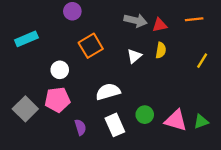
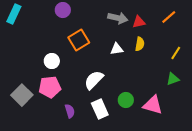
orange line: (194, 19) -> (169, 17), turned -35
cyan rectangle: (26, 39) -> (14, 14), moved, turned -42
white triangle: (134, 56) -> (117, 49), turned 32
white semicircle: (108, 92) -> (94, 80), turned -30
green triangle: (201, 122) -> (173, 79), moved

